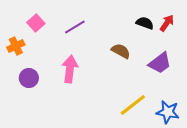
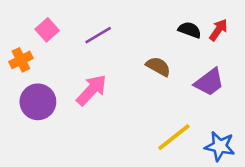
pink arrow: (70, 69) -> (92, 90), turned 36
purple circle: (29, 78) -> (38, 102), size x1.4

